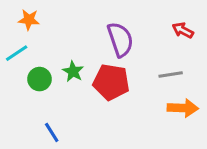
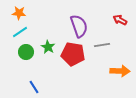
cyan line: (17, 53) -> (20, 32), moved
gray line: (171, 74) -> (102, 45), moved

